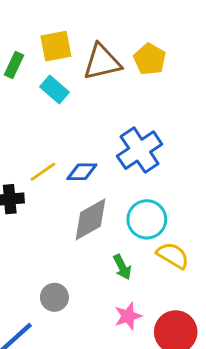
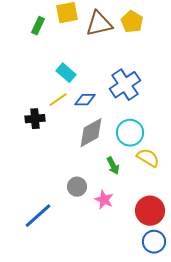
cyan rectangle: (54, 89) -> (66, 73), moved
gray circle: (54, 297) -> (77, 187), moved
pink star: (128, 316) -> (104, 200), moved, turned -30

